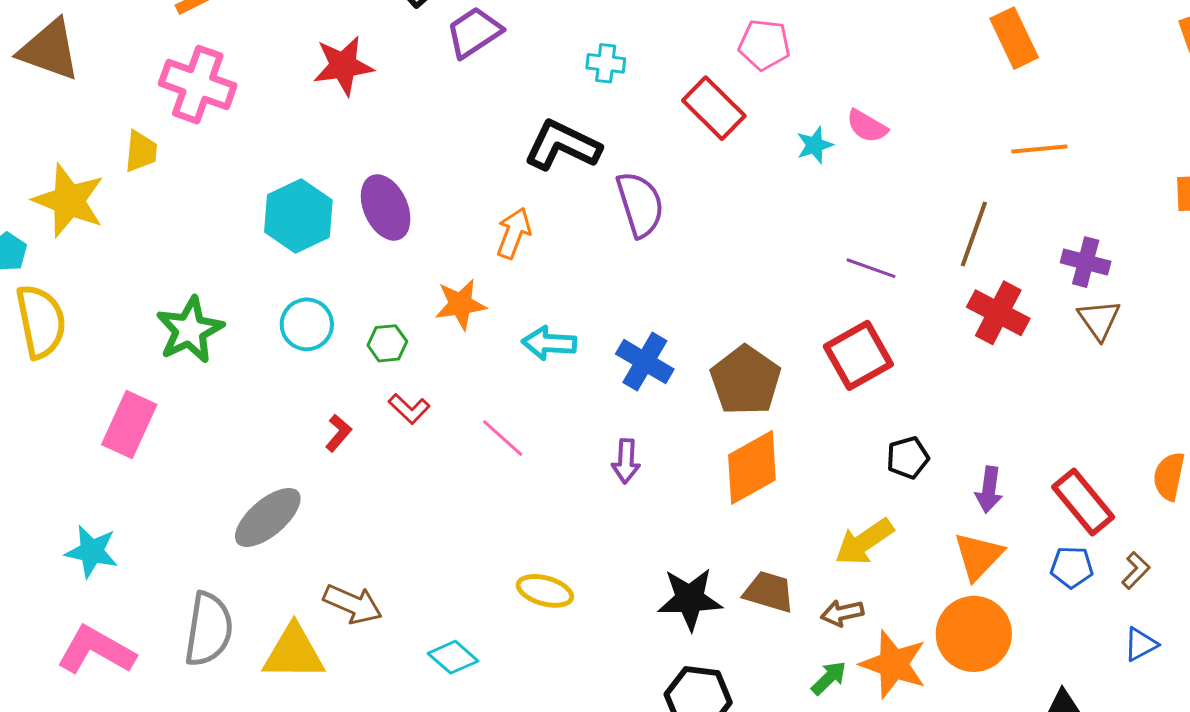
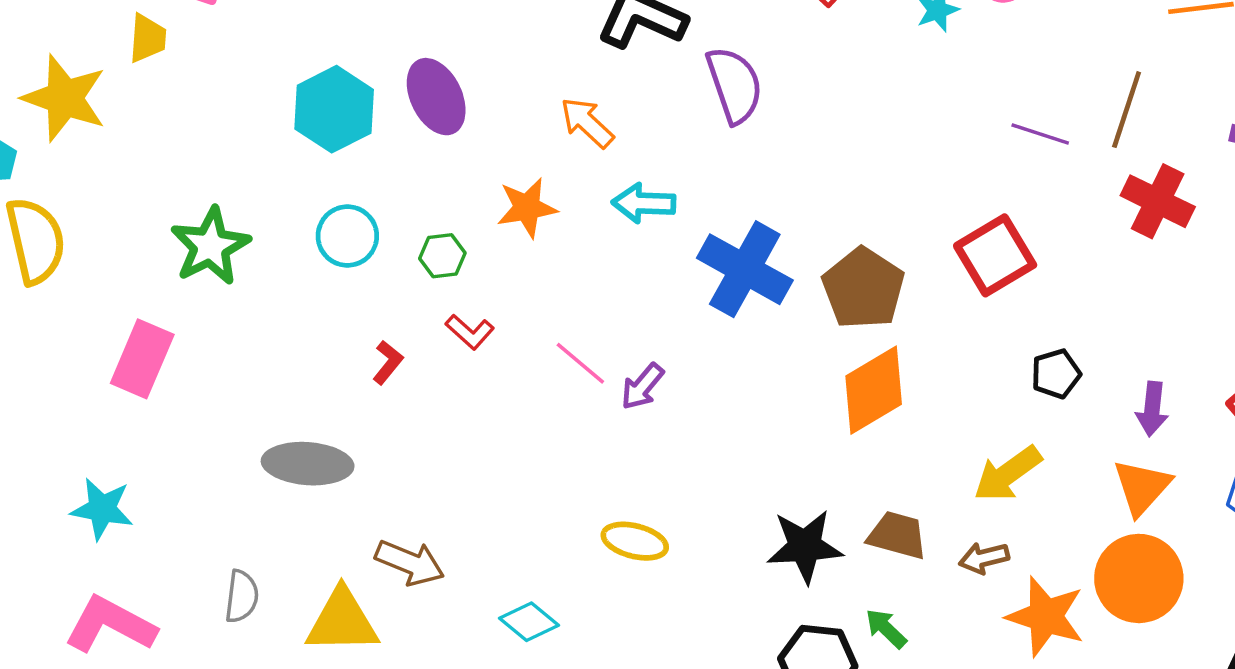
orange arrow: (514, 233) -> (587, 123), turned -66
purple line: (871, 268) -> (1040, 134), moved
cyan arrow: (549, 343) -> (644, 203), moved
blue cross: (645, 362) -> (745, 269), size x1.4
purple arrow: (626, 461) -> (642, 386), moved, turned 39
gray ellipse: (268, 517) -> (308, 464), turned 46
gray semicircle: (209, 629) -> (242, 596), size x0.6
green arrow: (829, 678) -> (886, 629), moved, turned -90

